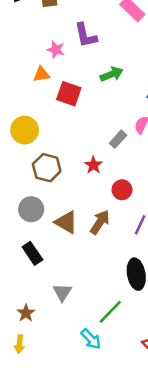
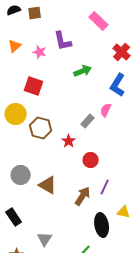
orange triangle: (42, 74) -> (15, 46), moved, turned -32
red square: (69, 94) -> (34, 86), moved
brown hexagon: (47, 168) -> (41, 128), moved
brown arrow: (100, 222) -> (83, 196), moved
black rectangle: (32, 253) -> (14, 217), moved

